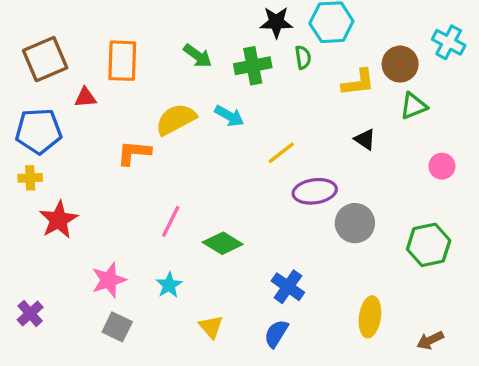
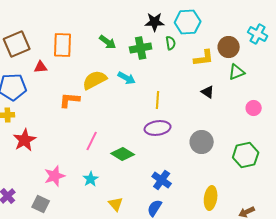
yellow line: (281, 153) -> (158, 100), turned -48
purple ellipse: (315, 191) -> (158, 128), moved
gray square: (117, 327) -> (41, 204), moved

